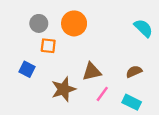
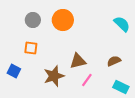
orange square: (48, 46) -> (31, 48), moved
blue square: (27, 69) -> (14, 71), moved
cyan rectangle: (132, 102) -> (121, 87), moved

